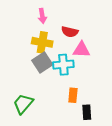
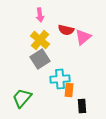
yellow cross: (42, 42) -> (40, 40), turned 30
pink triangle: (81, 50) -> (83, 37), moved, turned -42
cyan cross: (63, 65) -> (60, 79), moved

